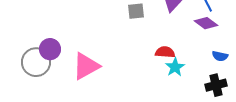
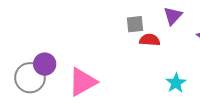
red semicircle: (165, 52) -> (150, 40), moved

